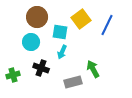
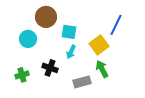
yellow square: (81, 19) -> (99, 45), moved
cyan circle: (31, 42) -> (28, 39), moved

